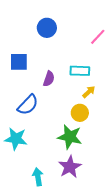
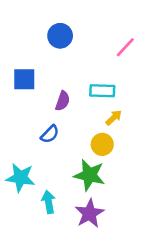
blue semicircle: (28, 105) -> (50, 134), moved, size x0.7
cyan arrow: (38, 177) -> (49, 202), moved

